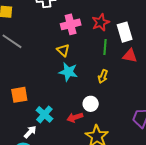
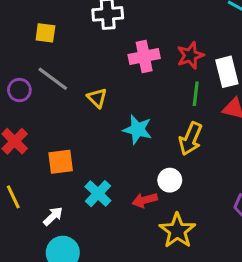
yellow triangle: (63, 50) -> (97, 98), moved
yellow arrow: (103, 76) -> (191, 139), size x1.5
white arrow: (30, 132) -> (53, 216), moved

